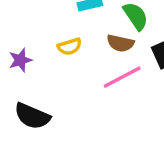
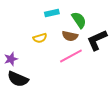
purple star: (20, 60) -> (11, 59), moved

